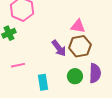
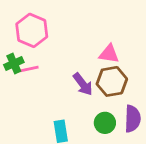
pink line: (18, 65) -> (29, 69), moved

